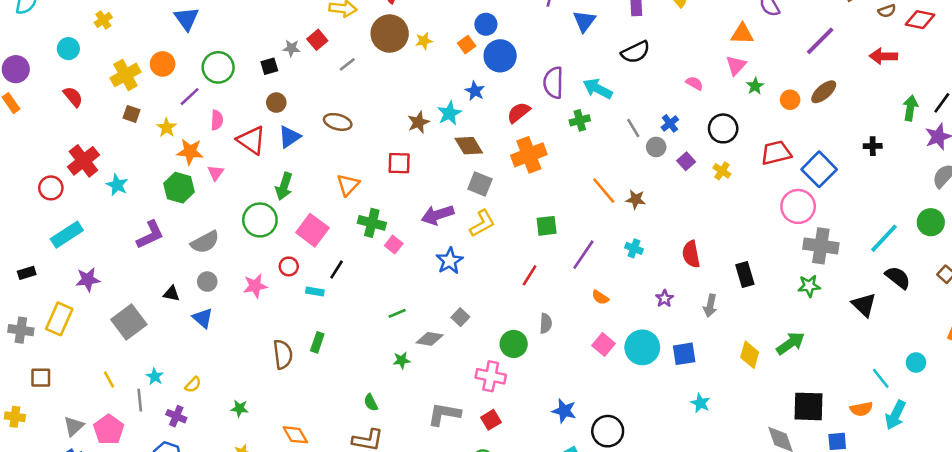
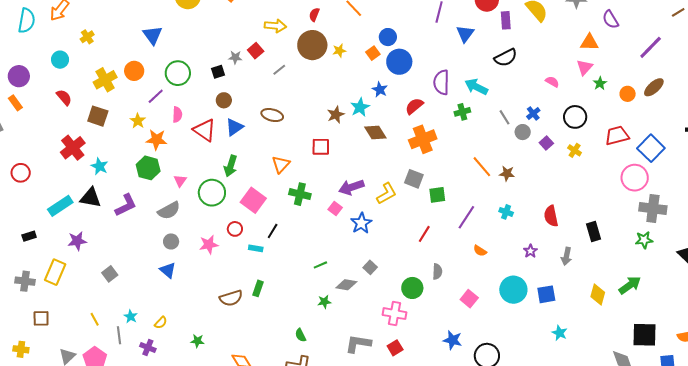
brown square: (132, 114) -> (98, 116), moved, size x1.5
pink triangle: (216, 173) -> (180, 181), moved
gray square: (480, 184) -> (414, 179), moved
red circle: (51, 188) -> (21, 173), moved
pink square: (394, 245) -> (335, 209), moved
black triangle: (172, 294) -> (91, 198), moved, size x1.6
gray square: (129, 322) -> (110, 274), size x0.6
pink square: (603, 344) -> (469, 299), moved
brown semicircle: (283, 354) -> (231, 298), turned 80

